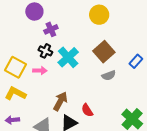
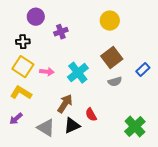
purple circle: (34, 12) -> (36, 17), moved
black cross: (45, 51) -> (23, 42), moved, turned -32
cyan cross: (68, 57) -> (78, 73), moved
purple arrow: (12, 120) -> (16, 119), turned -40

